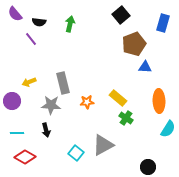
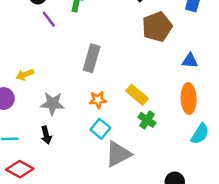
purple line: (31, 39) -> (49, 19), moved
blue triangle: (145, 67) -> (190, 61), moved
gray rectangle: (63, 83) -> (92, 58), moved, turned 30
cyan square: (76, 153) -> (100, 129), moved

